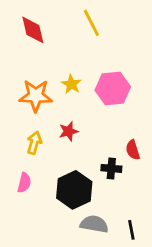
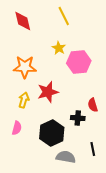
yellow star: (71, 84) -> (59, 48), moved
red star: (69, 131) -> (48, 92), size x1.5
black line: (131, 230) -> (93, 149), moved

